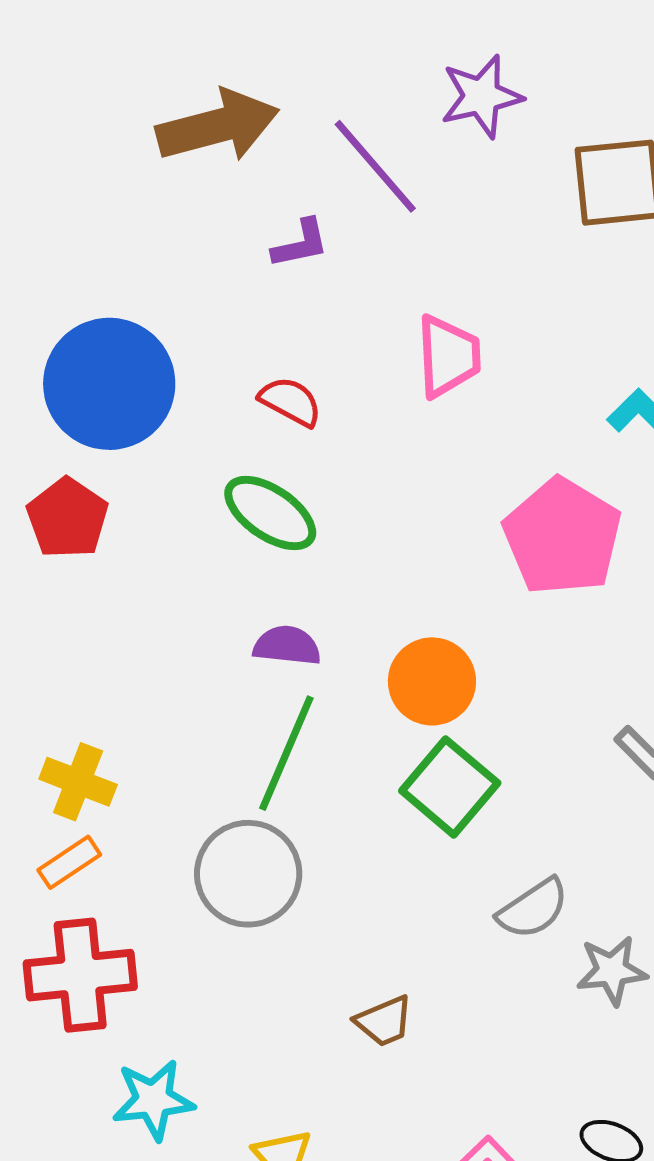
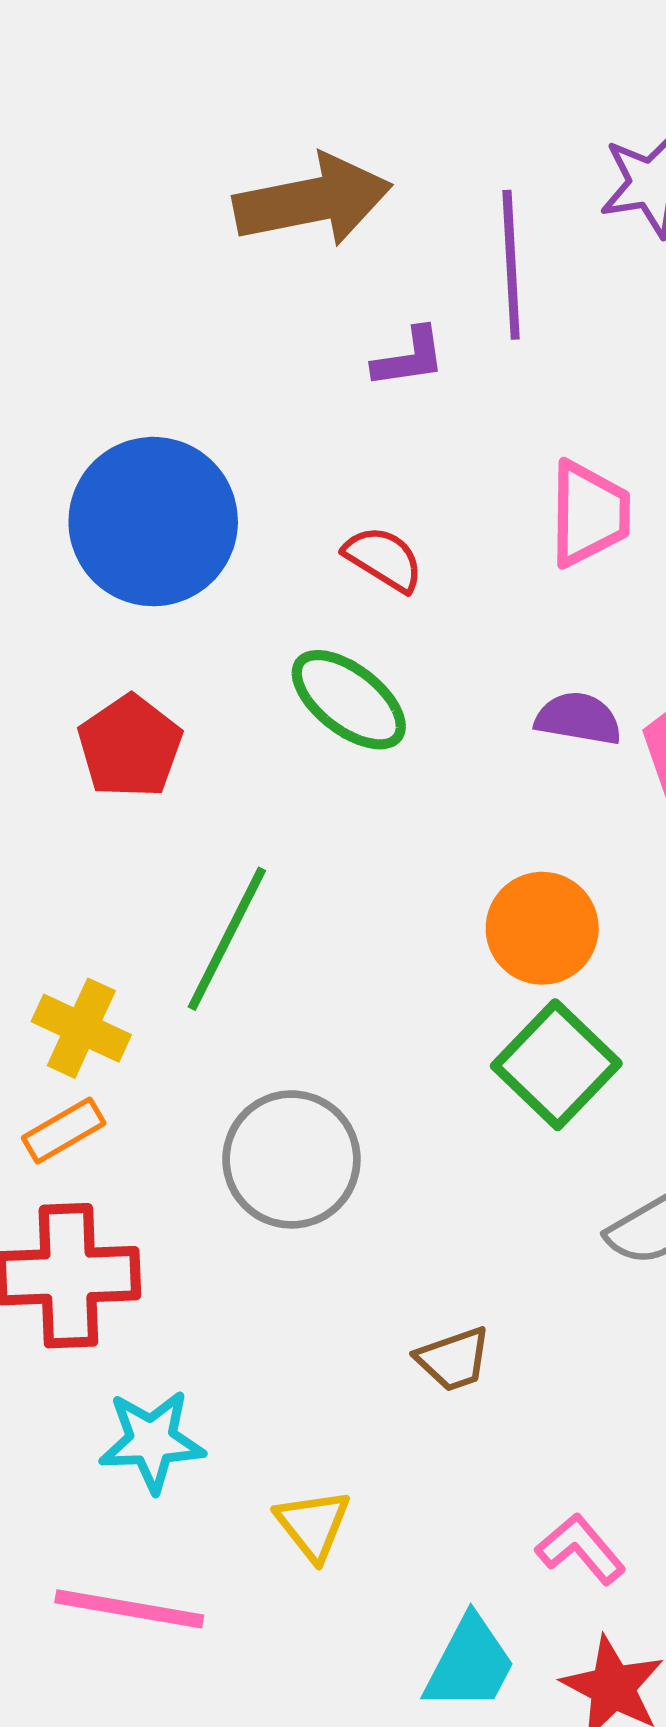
purple line: (375, 166) -> (511, 265), turned 34
red pentagon: (67, 518) -> (130, 746), moved
purple semicircle: (287, 646) -> (578, 719), moved
green line: (286, 753) -> (227, 939), moved

